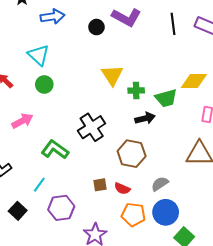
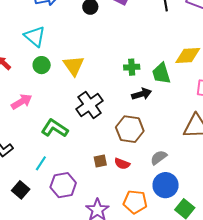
yellow triangle: (112, 75) -> (74, 66), moved
green trapezoid: (166, 98) -> (161, 73), turned 90
orange pentagon: (133, 215) -> (135, 202), moved

